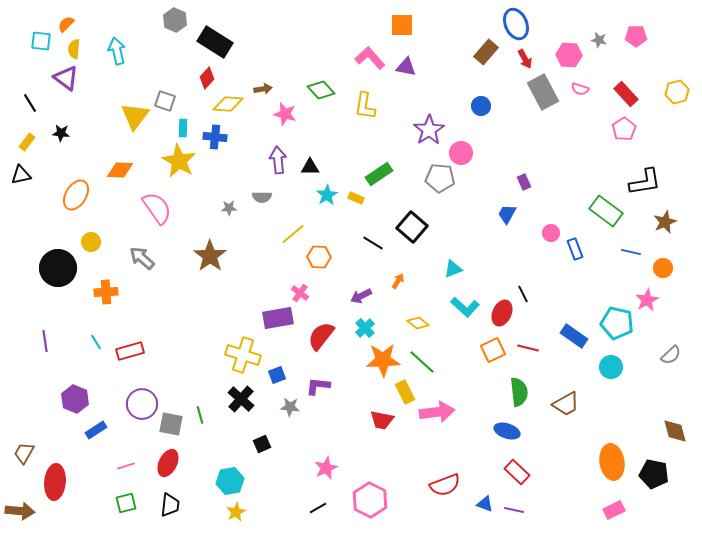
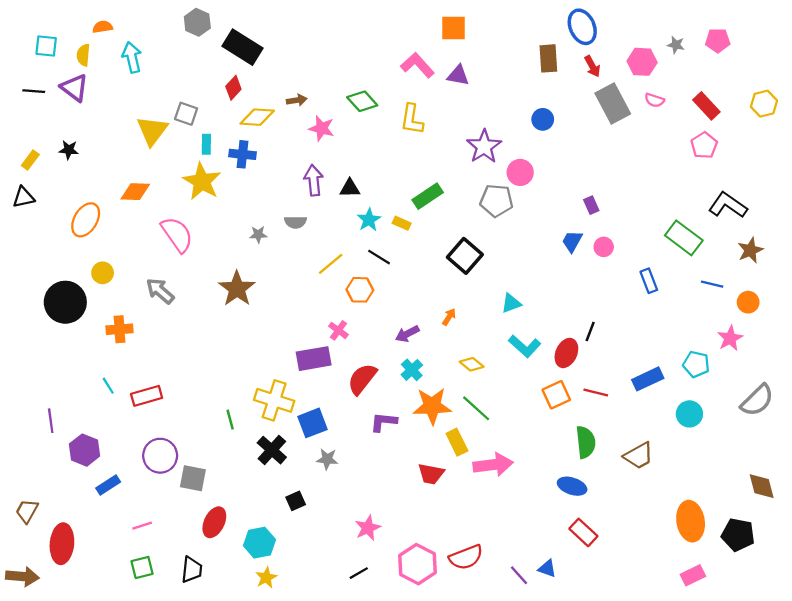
orange semicircle: (66, 24) -> (103, 27), moved, turned 36
brown rectangle: (486, 52) -> (548, 58), turned -45
black line: (30, 103) -> (34, 91), moved, turned -54
black L-shape: (645, 182) -> (728, 205), turned -136
pink circle: (551, 233) -> (604, 247), moved
black line: (373, 243) -> (379, 257), moved
black line: (523, 294) -> (590, 332), turned 48
cyan pentagon: (617, 323) -> (696, 364), size x0.7
blue rectangle: (574, 336) -> (648, 379), turned -60
purple line: (45, 341) -> (51, 421), moved
gray semicircle: (671, 355) -> (757, 400), size x1.5
blue square: (277, 375) -> (312, 423), size x1.5
purple L-shape: (318, 386) -> (384, 422), moved
green line: (200, 415) -> (230, 420), moved
red ellipse: (168, 463) -> (214, 522), moved
red semicircle: (445, 485) -> (466, 557), moved
purple line: (514, 510) -> (519, 575), moved, turned 36

